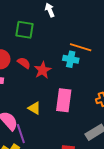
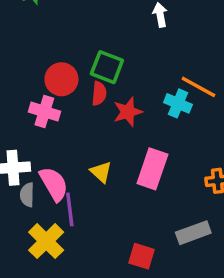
green square: (25, 30) -> (107, 67), moved
red semicircle: (24, 63) -> (99, 93), turned 48

